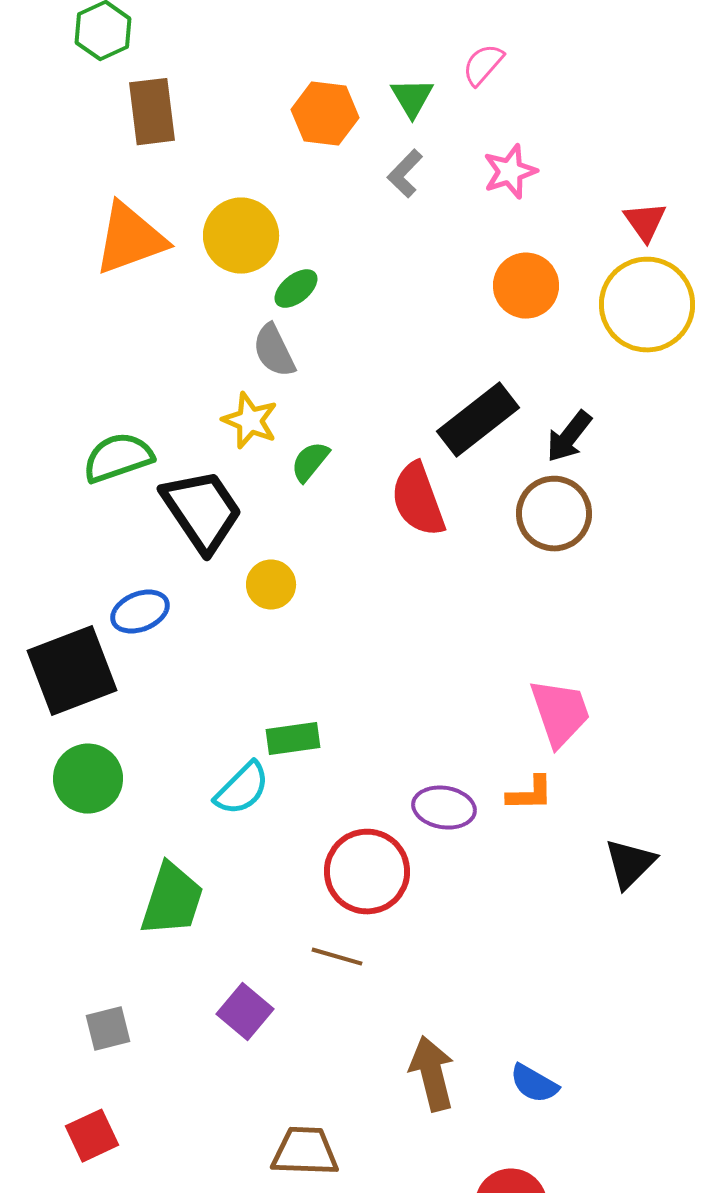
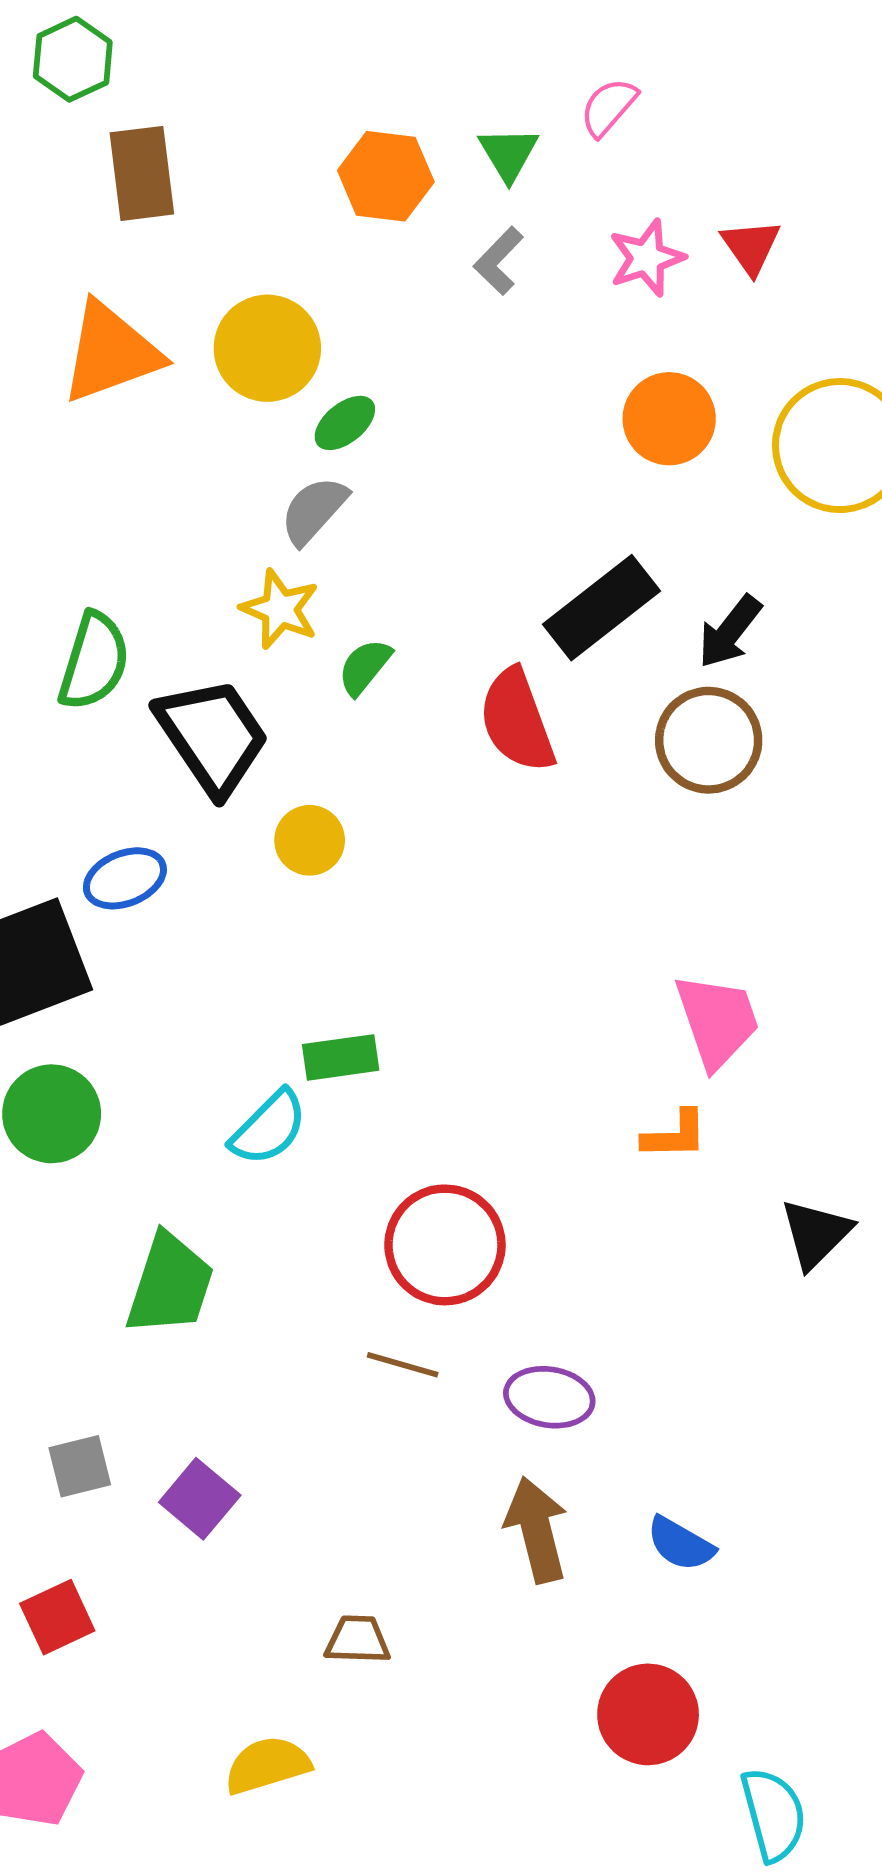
red triangle: (645, 222) -> (751, 247), moved
gray semicircle: (274, 351) -> (314, 510), turned 68
green semicircle: (118, 458) -> (94, 661), turned 126
purple ellipse: (444, 808) -> (549, 1397), moved
purple square: (245, 1012) -> (200, 1499), moved
brown trapezoid: (305, 1152) -> (358, 1640), size x0.7

